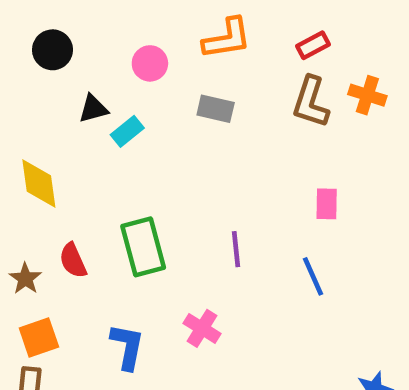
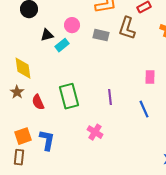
pink circle: (150, 63) -> (72, 25), moved
brown L-shape: (311, 102) -> (127, 28), moved
brown star: (25, 279) -> (17, 92), moved
blue L-shape: (127, 347) -> (47, 140), moved

